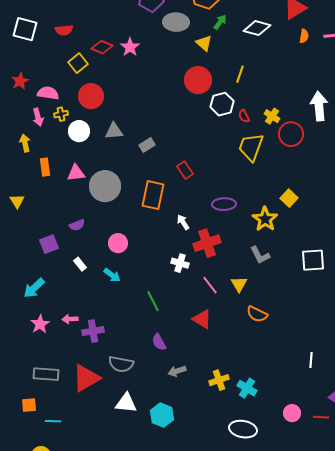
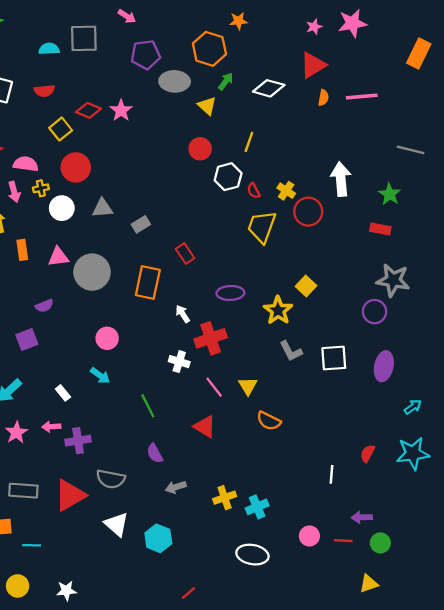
red circle: (198, 80) -> (200, 149), size x0.7
purple semicircle: (77, 225) -> (44, 306), moved
gray L-shape: (260, 255) -> (291, 351), moved
white rectangle: (80, 264) -> (63, 393), moved
cyan cross: (247, 388) -> (257, 507), turned 36
white triangle: (126, 403) -> (116, 524), turned 35

